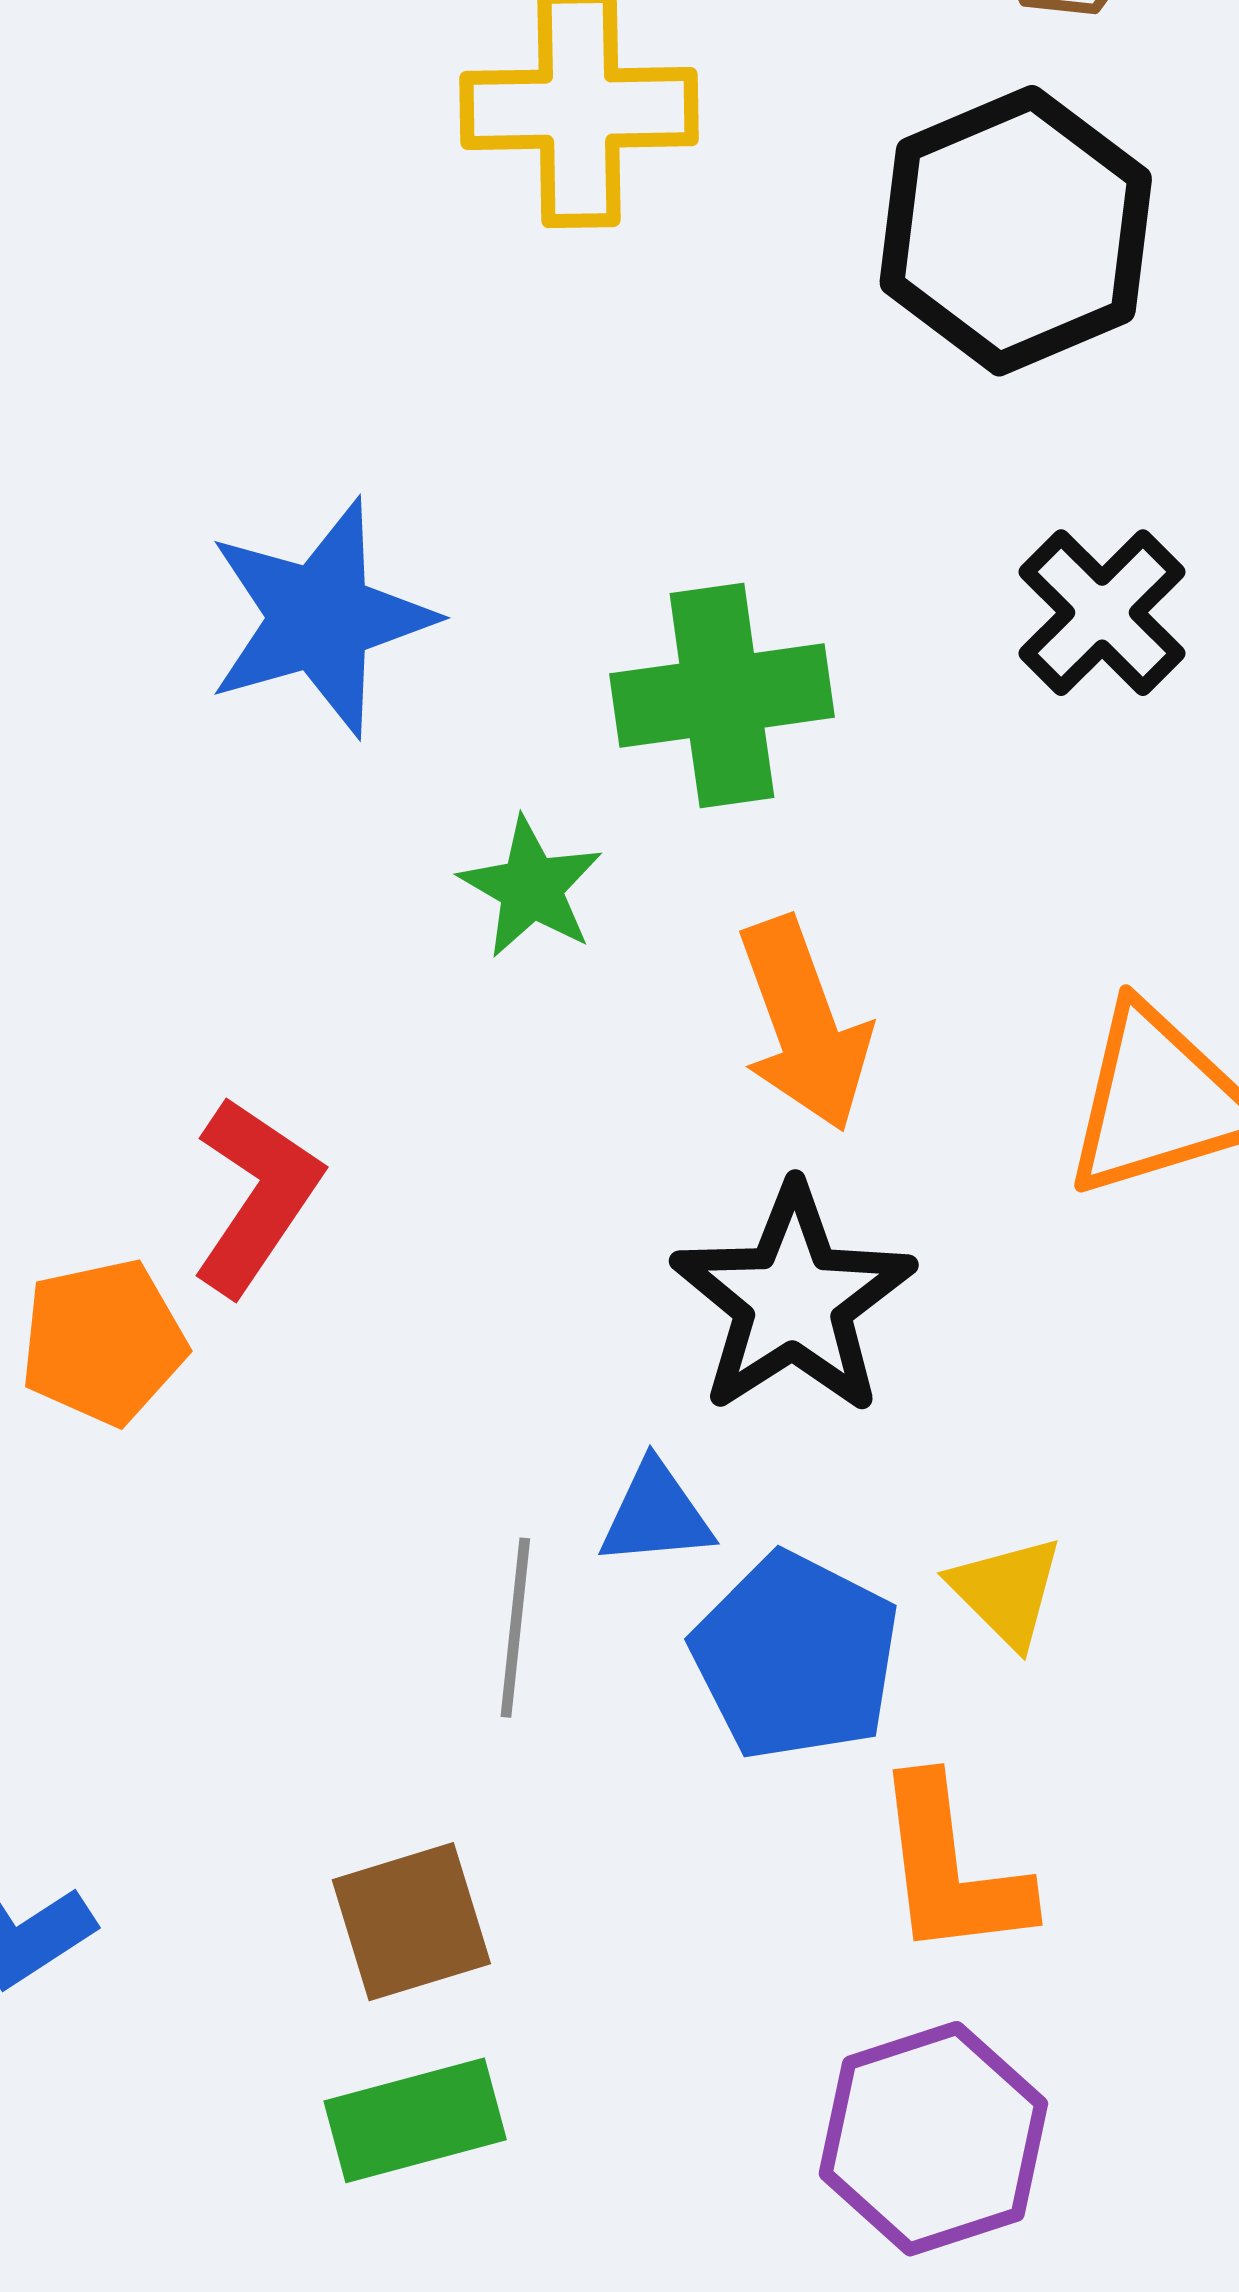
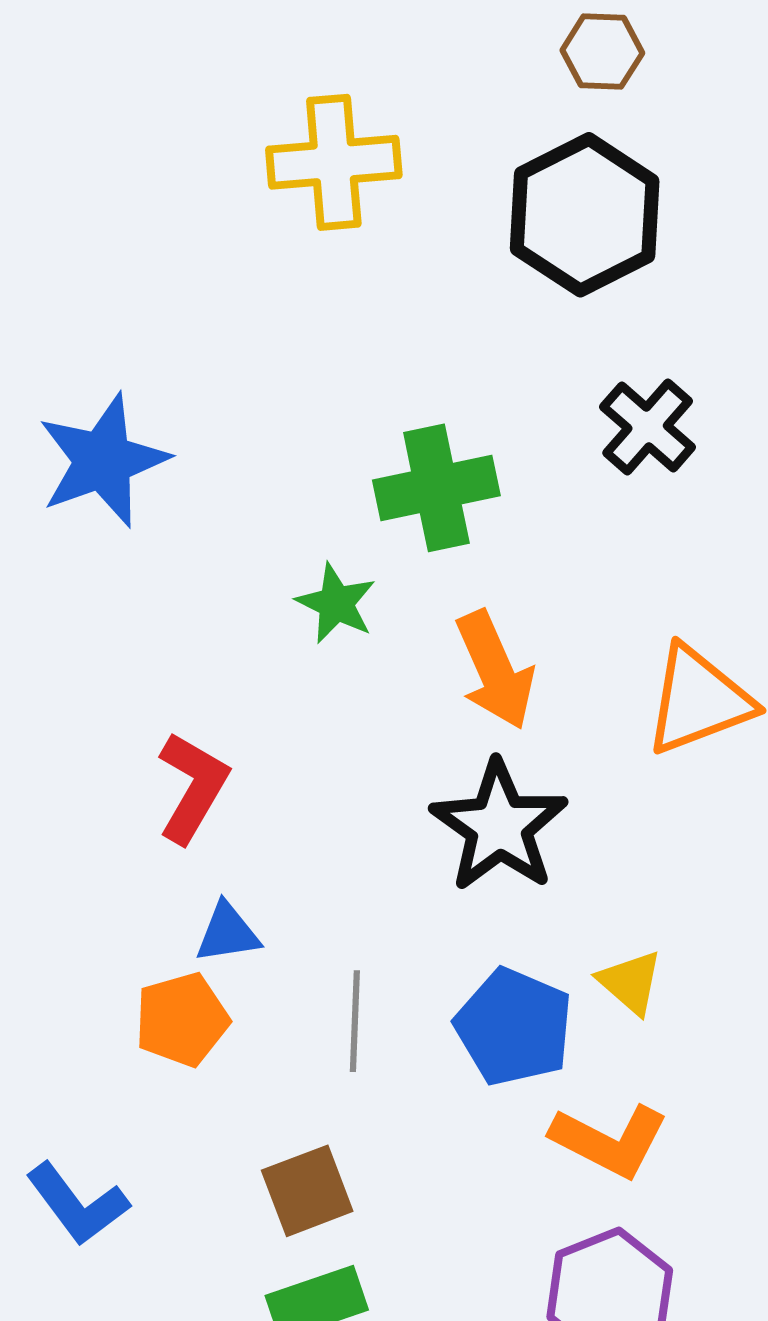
blue star: (320, 618) -> (103, 461), moved
orange pentagon: (103, 1342) -> (182, 1020), moved
blue triangle: (656, 1514) -> (228, 933), moved
orange L-shape: (951, 1868) -> (610, 1141), turned -52

